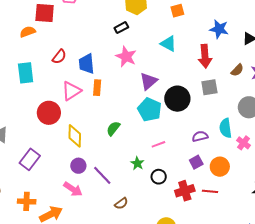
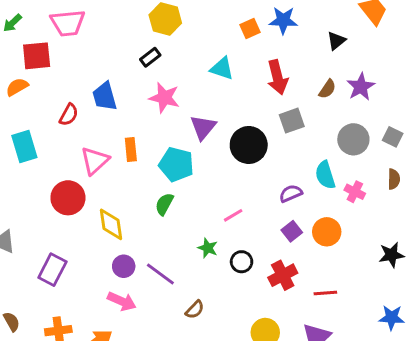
orange square: (177, 11) -> (250, 28), moved
blue star: (219, 29) -> (283, 20), moved
blue trapezoid: (87, 64) -> (105, 96), moved
cyan pentagon: (149, 110) -> (176, 164), moved
red line: (210, 191) -> (325, 293), moved

